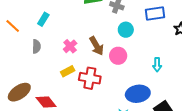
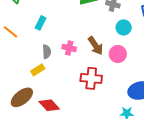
gray semicircle: (36, 46) -> (47, 52), moved
pink cross: (70, 46) -> (69, 48), turned -32
yellow rectangle: (68, 71) -> (38, 70), moved

